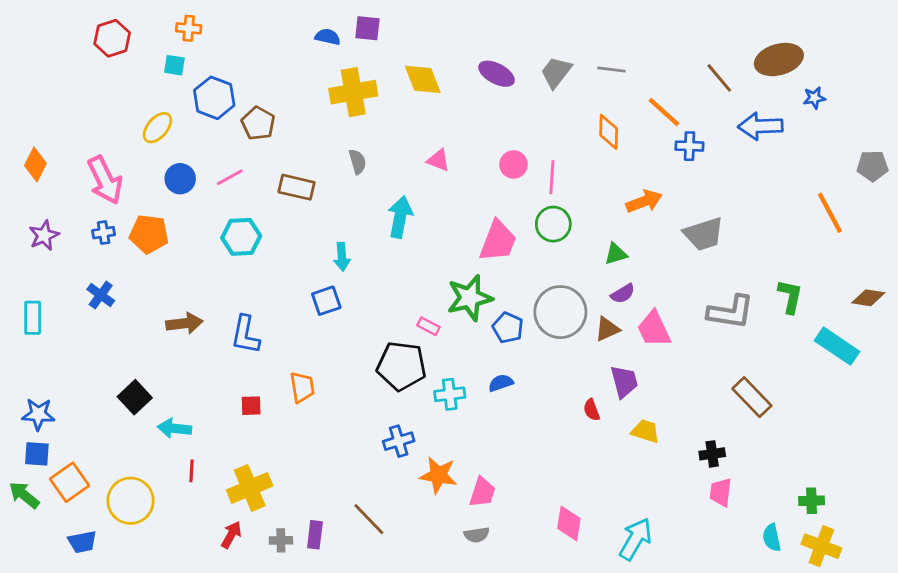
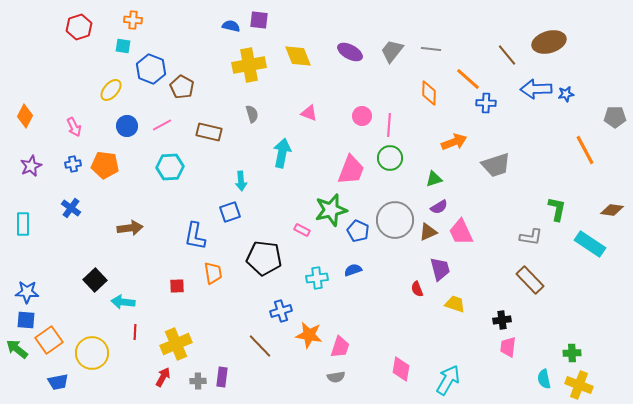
blue star: (814, 98) -> (566, 94), moved
pink arrow: (105, 180) -> (74, 127), size x0.6
gray L-shape: (731, 312) -> (531, 237), moved, size x0.7
blue L-shape: (245, 335) -> (195, 236), moved
black pentagon: (401, 366) -> (264, 258), moved
brown line: (369, 519) -> (260, 346), moved

